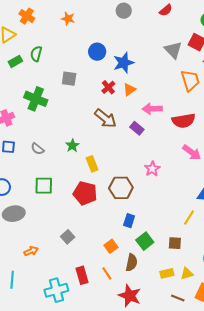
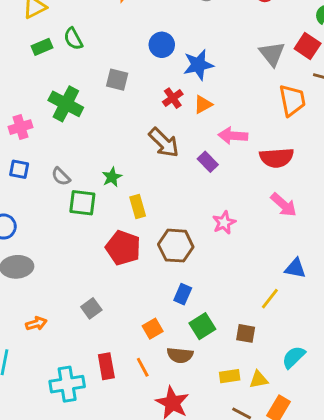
green semicircle: (36, 54) -> (73, 39), turned -49
green square: (44, 186) -> (82, 203), moved
brown semicircle: (132, 263) -> (180, 355), turned 78

